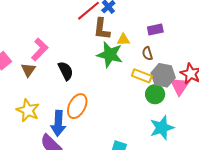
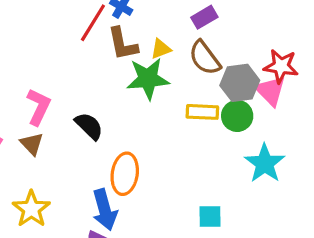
brown semicircle: (147, 54) -> (205, 58), size x1.6
yellow rectangle: (142, 76) -> (202, 112), moved
yellow star: (28, 110) -> (31, 209), moved, turned 30

